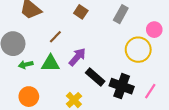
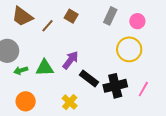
pink circle: (154, 30) -> (137, 21), moved
brown line: (55, 37) -> (47, 26), moved
black cross: (122, 86) -> (115, 86), turned -30

